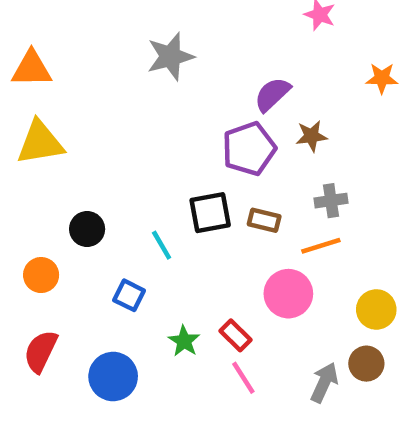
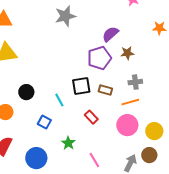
pink circle: (288, 294) -> (127, 125), moved
red rectangle: (236, 335) -> (91, 117), moved

